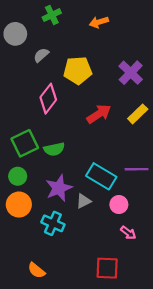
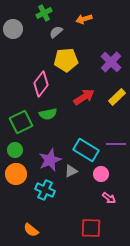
gray semicircle: (41, 55) -> (56, 32), moved
green semicircle: (54, 149) -> (48, 114), moved

